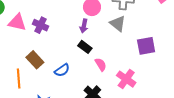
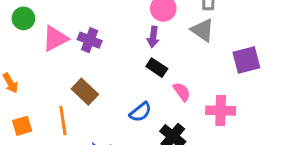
pink triangle: (17, 22) -> (55, 38), turned -36
blue semicircle: (62, 70) -> (140, 112), moved
pink cross: (126, 79) -> (221, 111), turned -30

